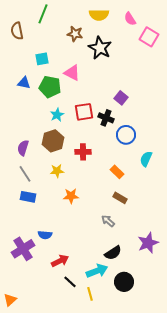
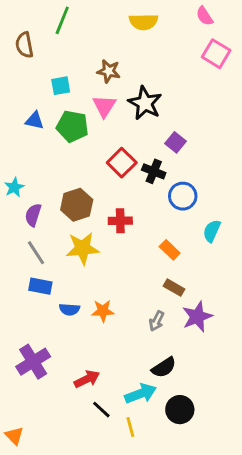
pink semicircle: (130, 19) -> (205, 16), moved
brown star: (75, 34) -> (109, 71), moved
black star: (100, 48) -> (145, 103), moved
pink triangle: (72, 73) -> (104, 106), turned 36
red square: (84, 112) -> (122, 163), turned -36
cyan star: (57, 115) -> (14, 187), moved
yellow star: (57, 171) -> (83, 248), size x1.6
orange star: (71, 196) -> (103, 311), moved
gray arrow: (108, 221) -> (157, 321), turned -104
blue semicircle: (45, 235) -> (69, 309), moved
purple star: (148, 243) -> (197, 317), moved
orange triangle: (10, 300) -> (14, 436), turned -32

